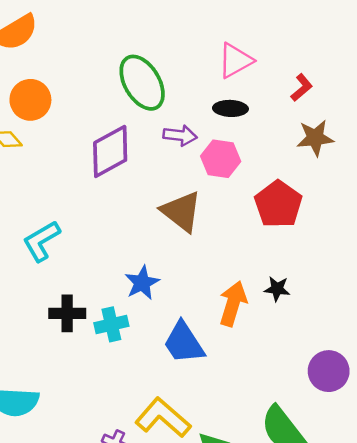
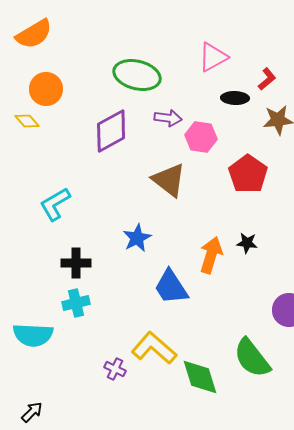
green ellipse: (142, 83) -> (137, 75), turned -45
black ellipse: (230, 108) -> (235, 98), moved
cyan cross: (111, 324) -> (76, 303), moved

